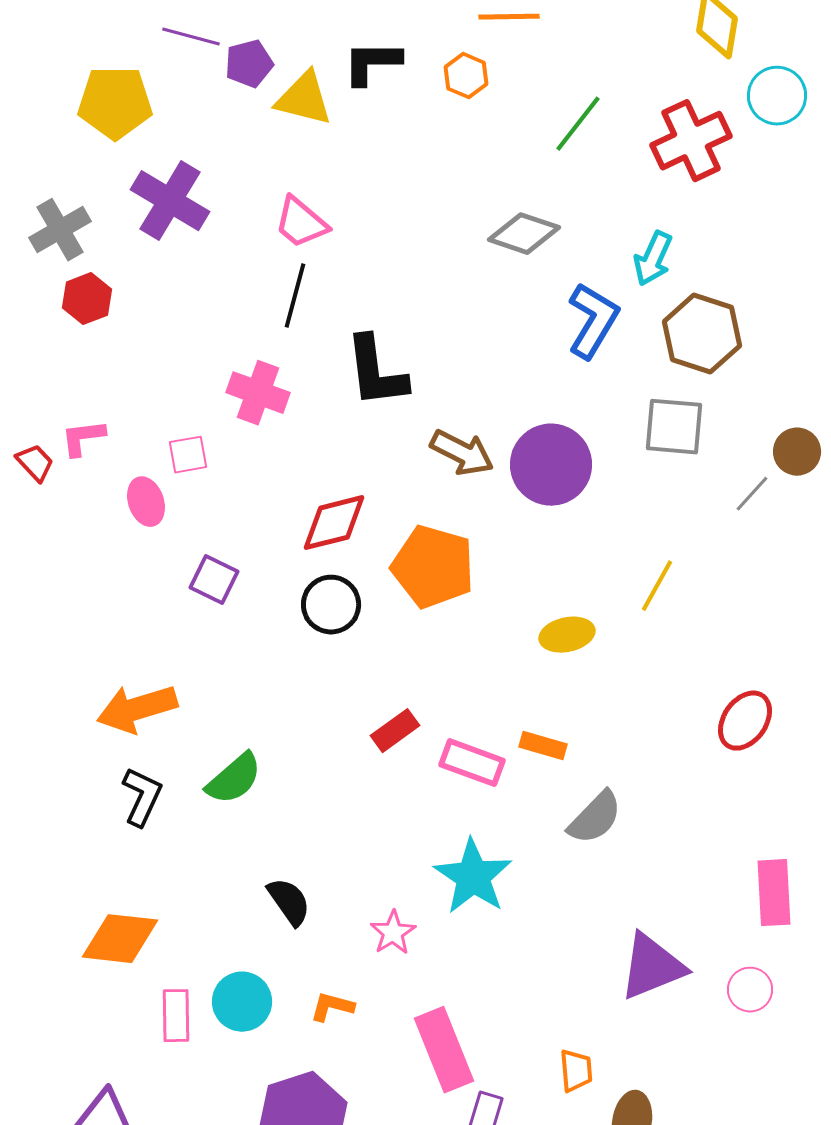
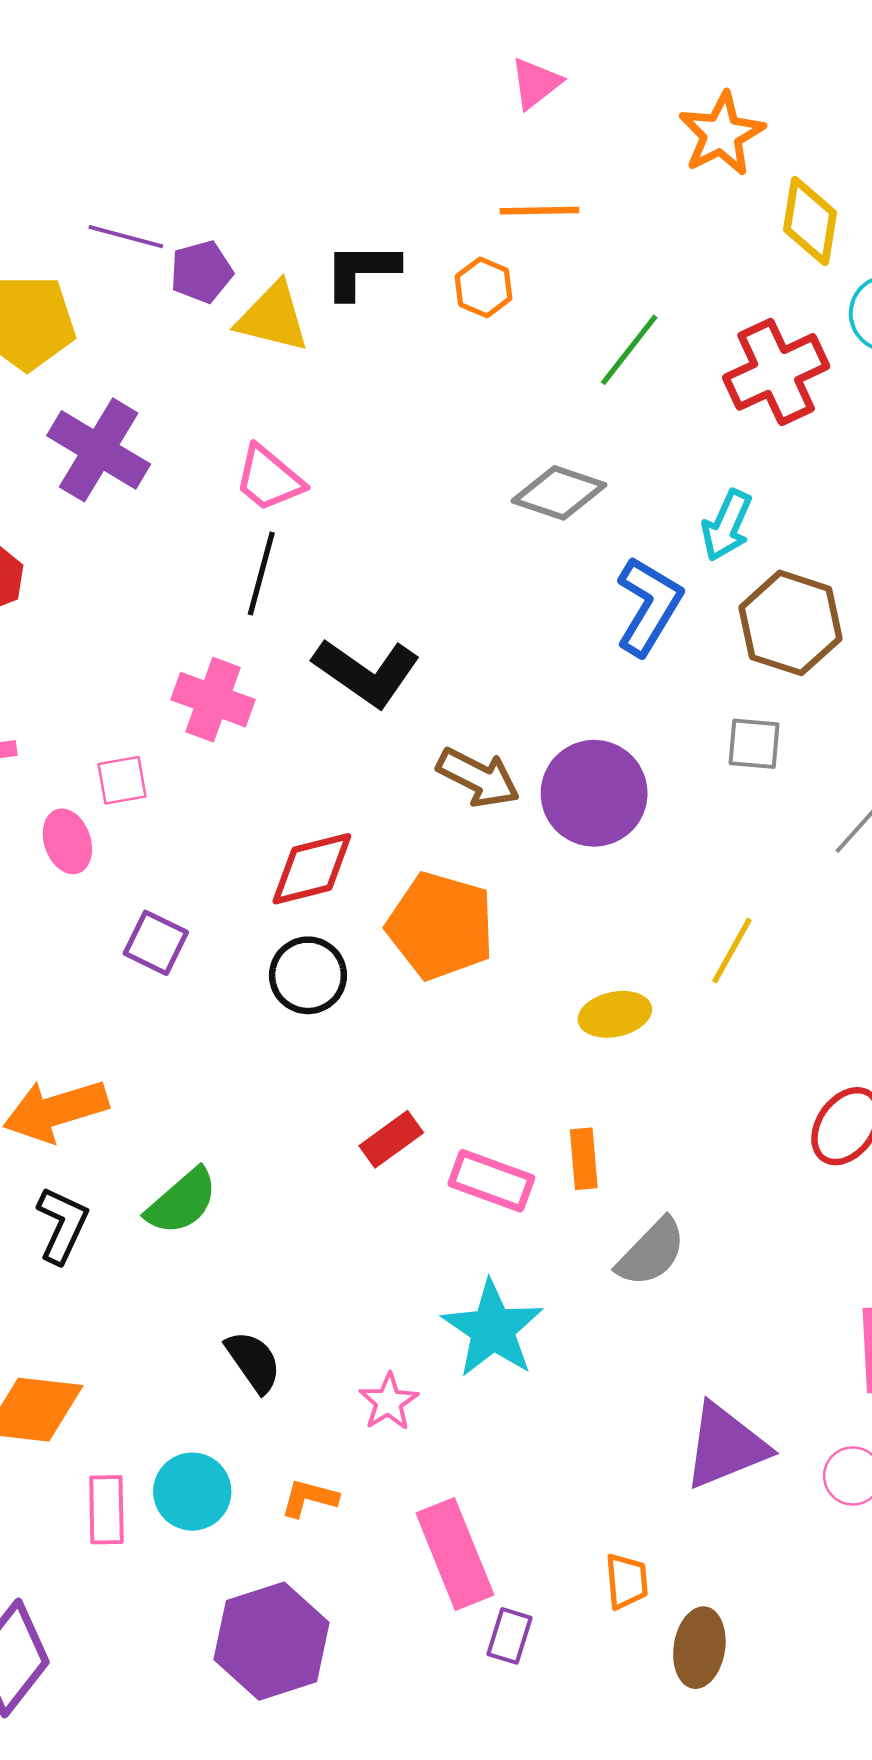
black L-shape: (376, 372) -> (367, 672), turned -48
gray square: (674, 427) -> (754, 744), size x0.7
orange rectangle: (543, 746) -> (584, 1159), turned 69

